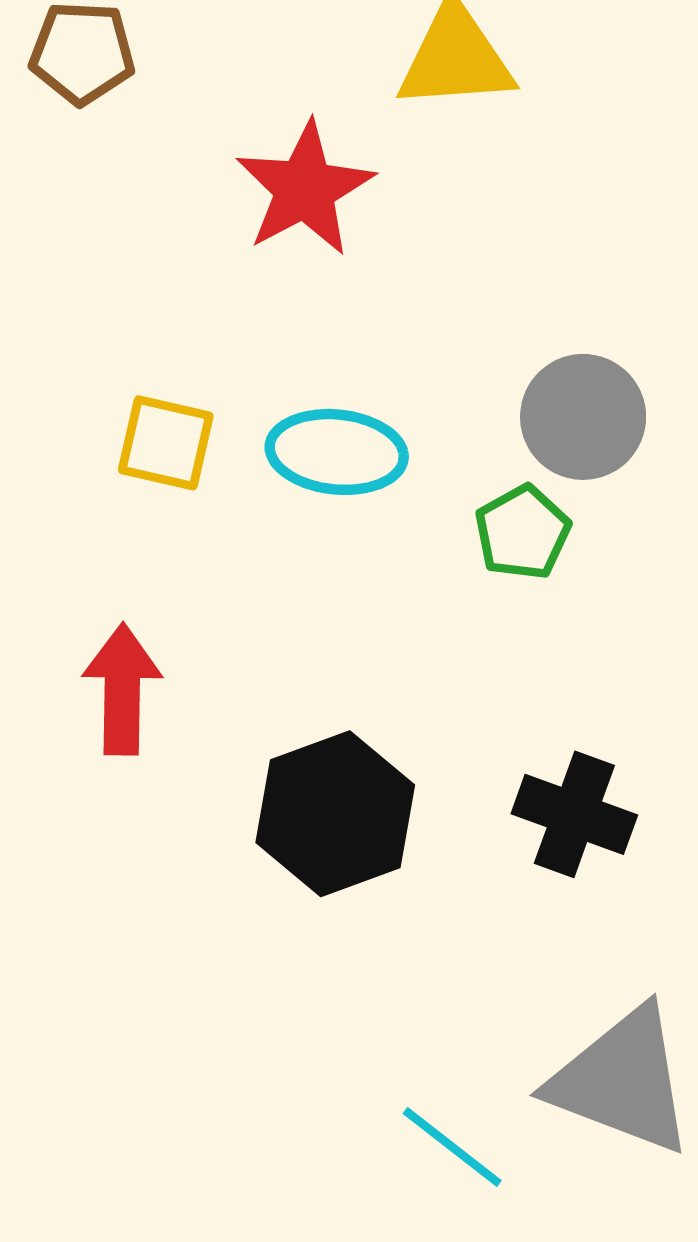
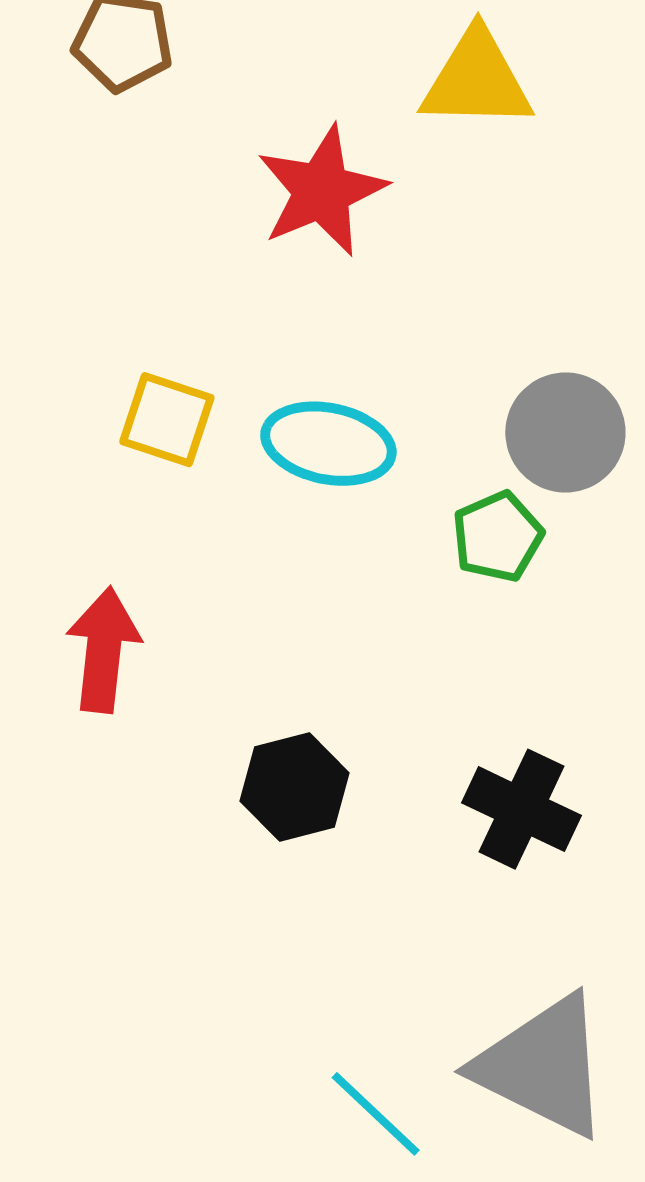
black hexagon: (335, 814) -> (295, 787), size x0.7

